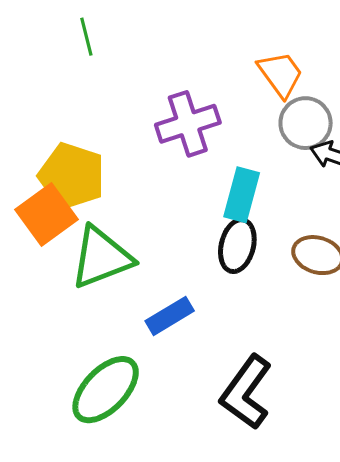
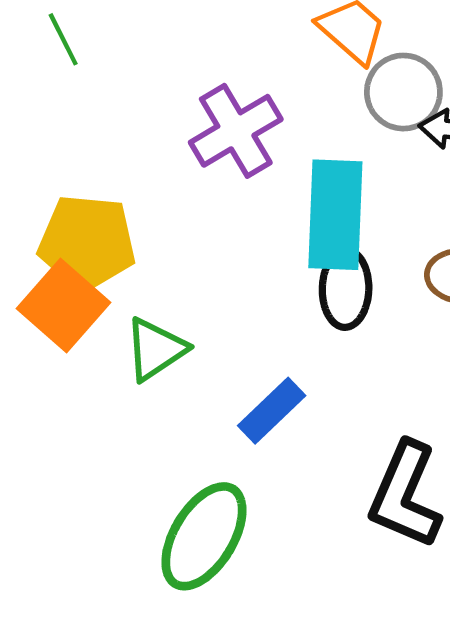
cyan rectangle: (242, 195) -> (335, 215), size x1.4
green triangle: (101, 257) -> (155, 349), size x0.7

